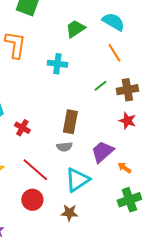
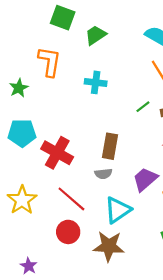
green trapezoid: (75, 29) -> (96, 35), moved
red cross: (22, 128) -> (57, 153), size x1.8
brown star: (69, 213) -> (109, 246), size x1.6

